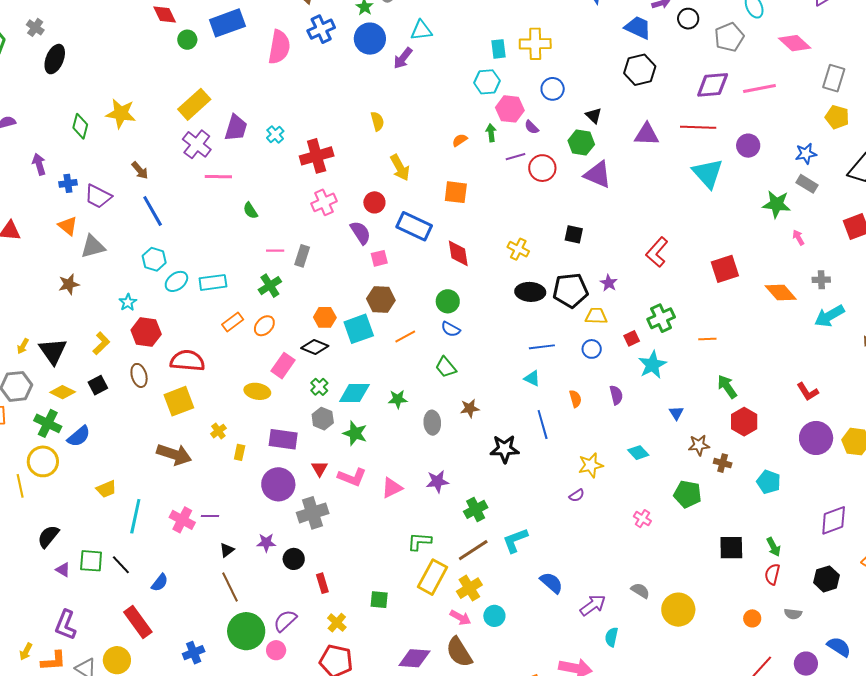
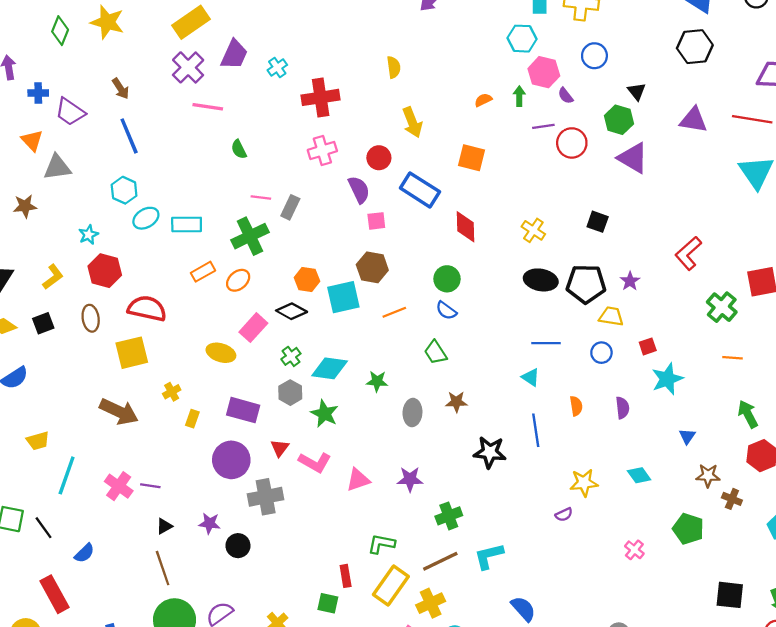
green cross: (270, 286) -> (250, 236), size x1.4
green cross: (661, 318) -> (722, 307), moved, turned -32
red rectangle: (322, 583) -> (346, 576), moved

